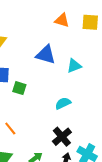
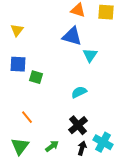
blue triangle: (46, 55) -> (72, 36), moved
cyan triangle: (74, 66) -> (90, 55), turned -35

